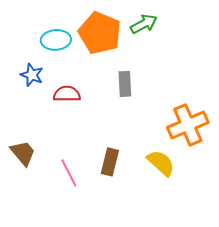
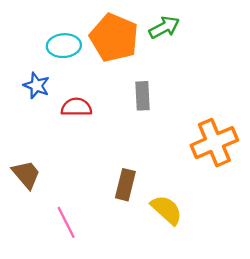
yellow semicircle: (161, 163) -> (166, 210), moved
pink line: (69, 173) -> (66, 222), moved

